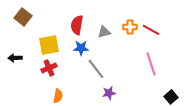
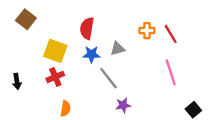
red line: (151, 30) -> (171, 34), turned 30
gray triangle: (104, 32) -> (118, 49), moved
yellow square: (49, 45) -> (55, 51), turned 30
black arrow: (15, 58) -> (17, 81), moved, turned -96

